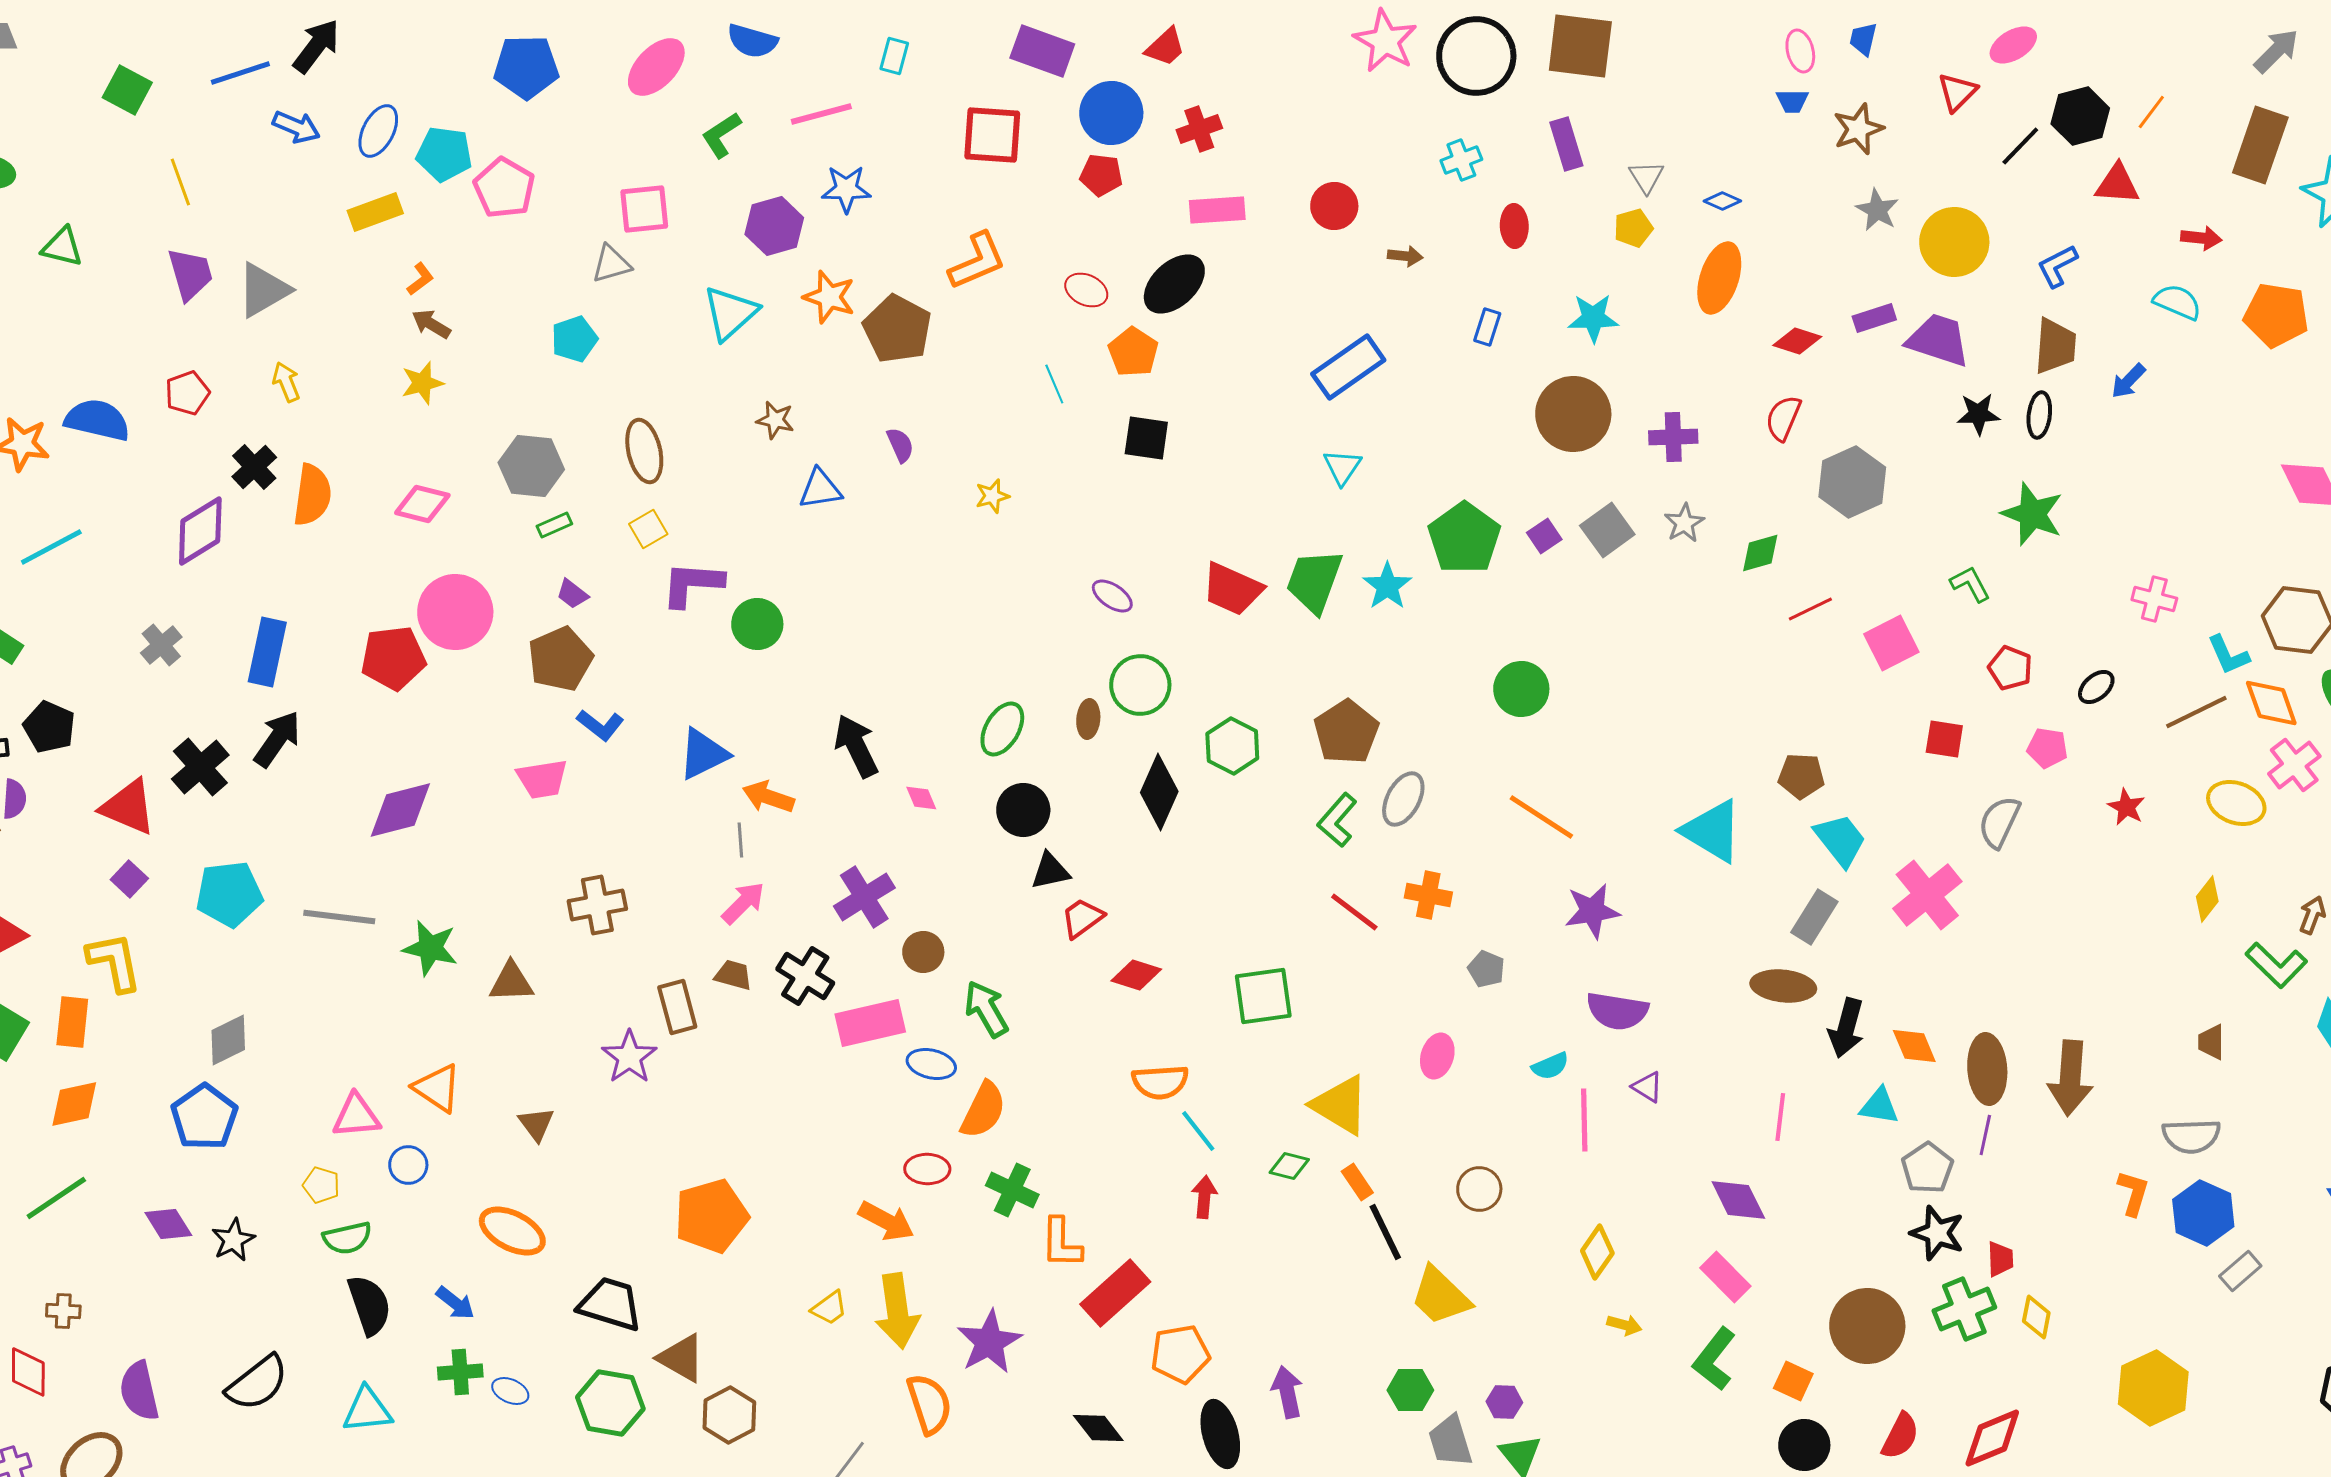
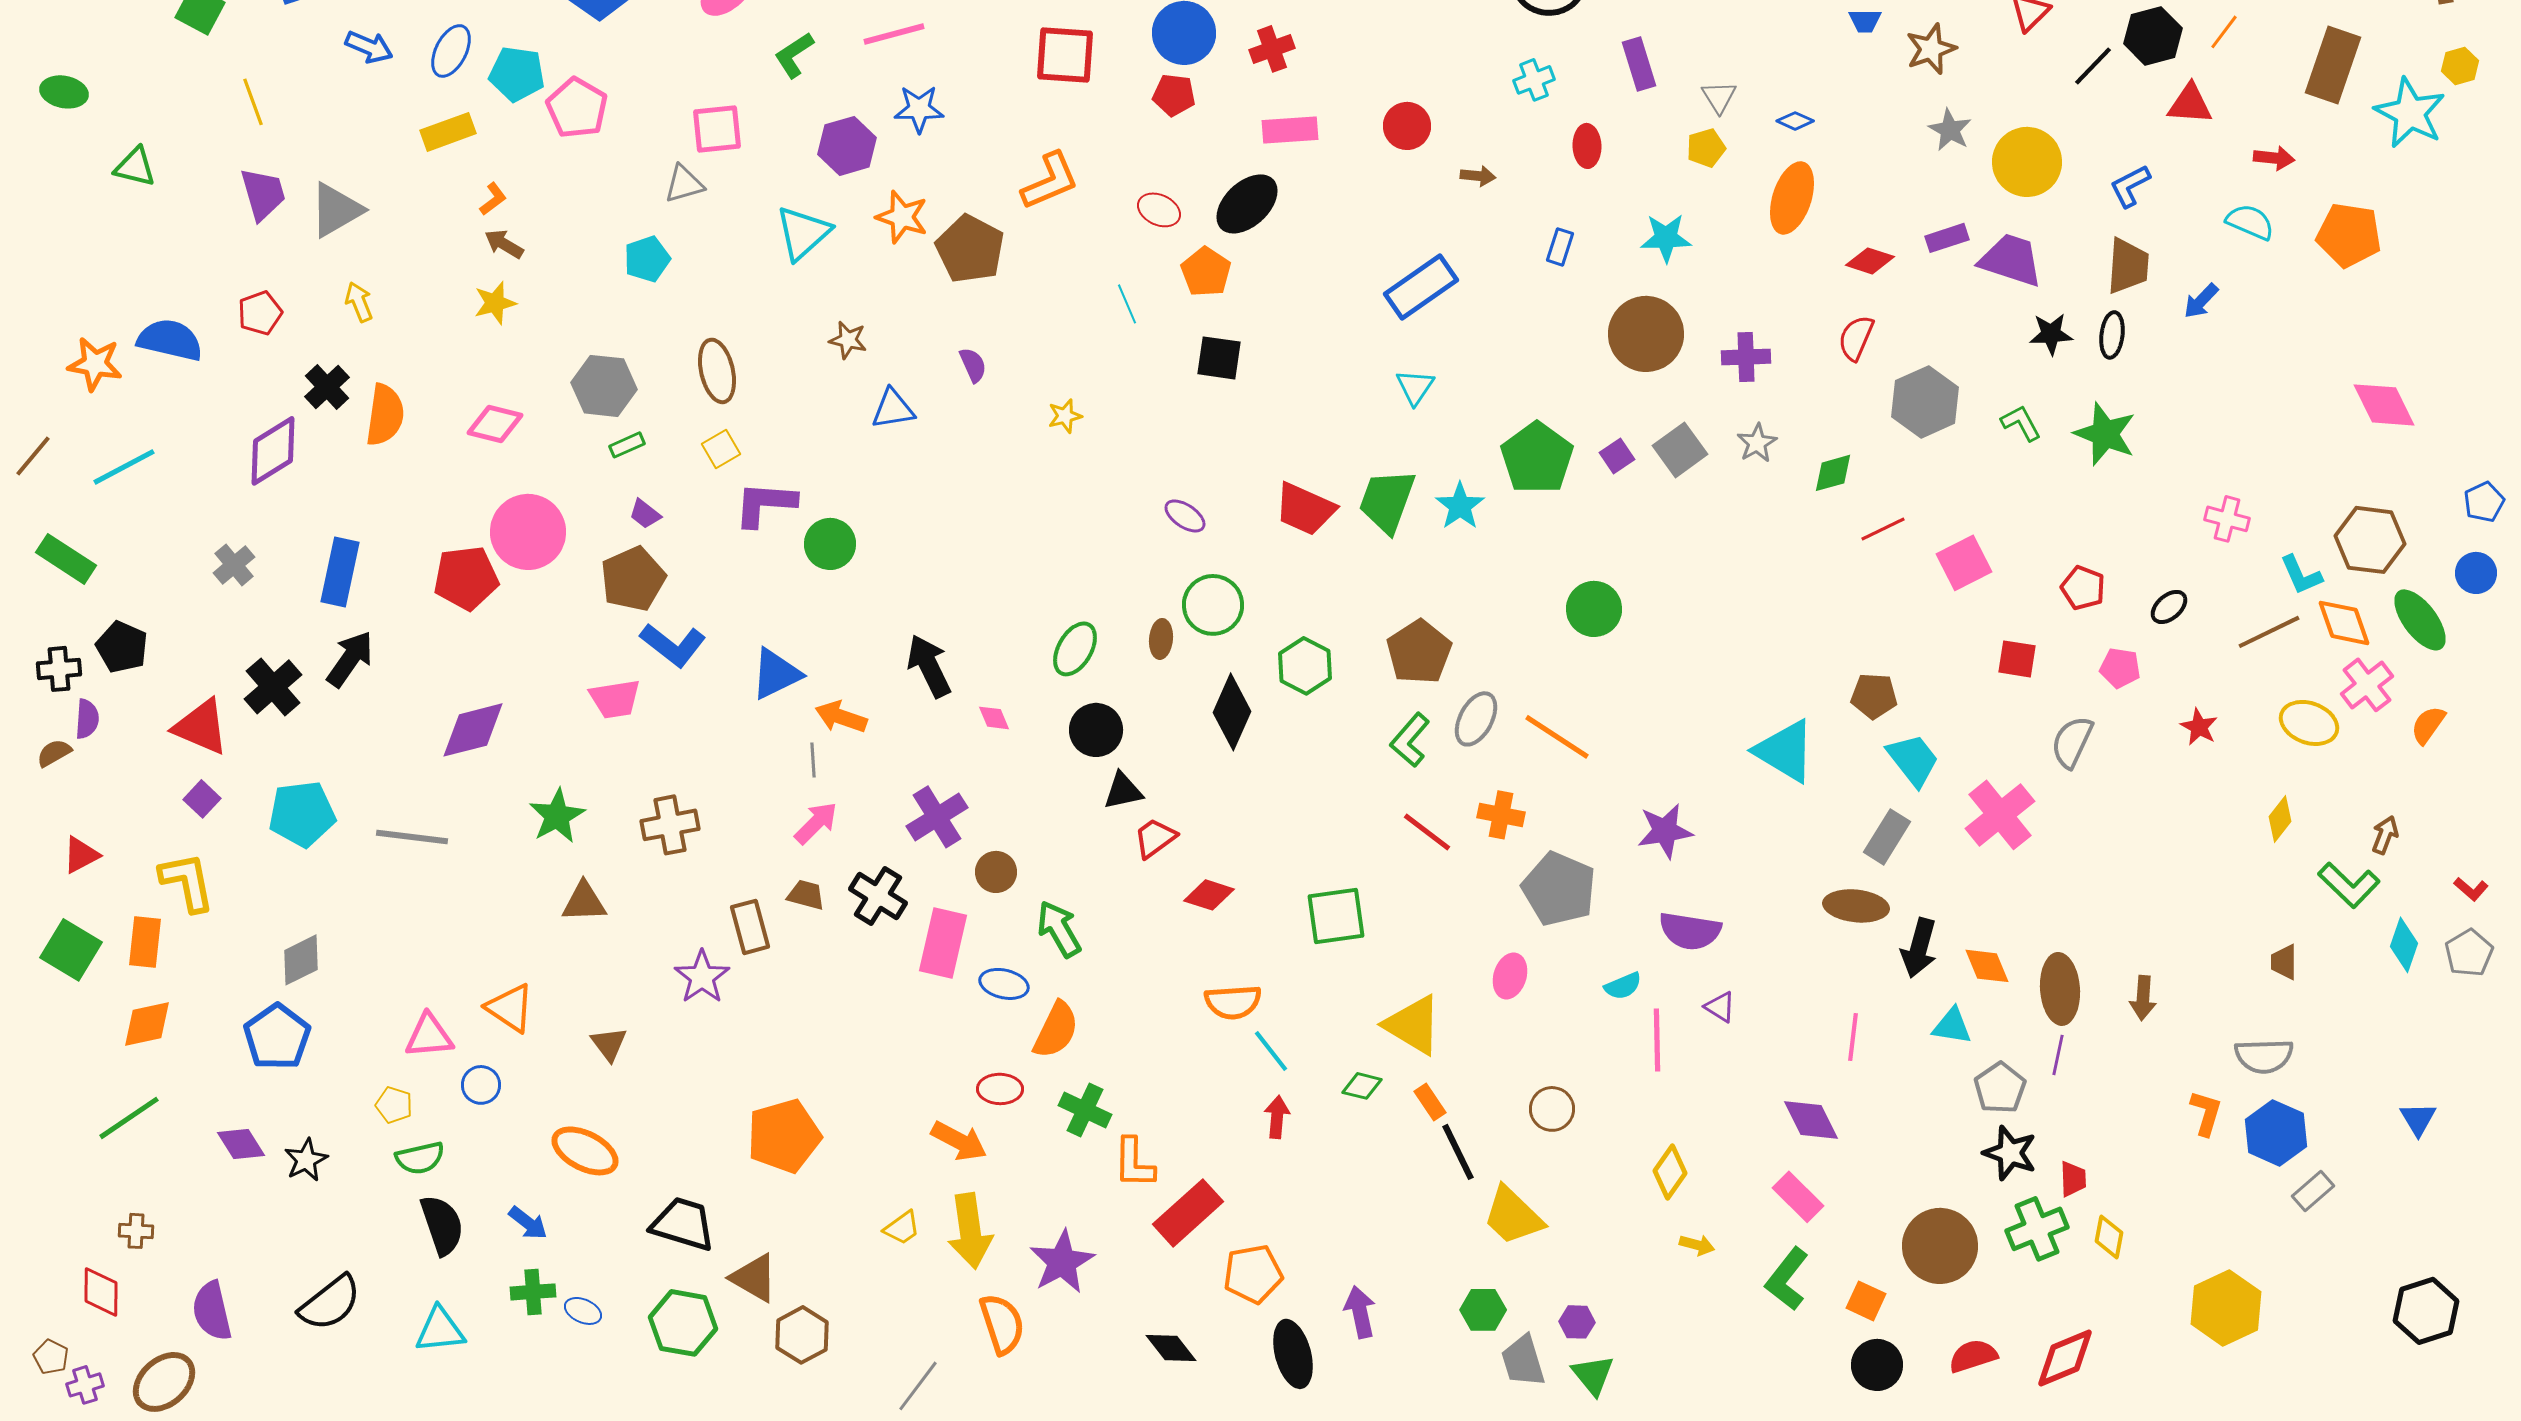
green L-shape: (1970, 584) -> (2021, 423), moved
blue L-shape: (600, 725) -> (673, 645), size x1.4
orange line: (1541, 817) -> (1557, 737), moved
green star: (430, 948) -> (557, 816), moved, turned 30
gray pentagon: (1486, 969) -> (1559, 889), size x2.0
pink rectangle: (870, 1023) -> (943, 943), turned -64
brown arrow: (2070, 1078) -> (2143, 998), size x0.6
red semicircle: (1900, 1436) -> (1973, 1356), turned -135

